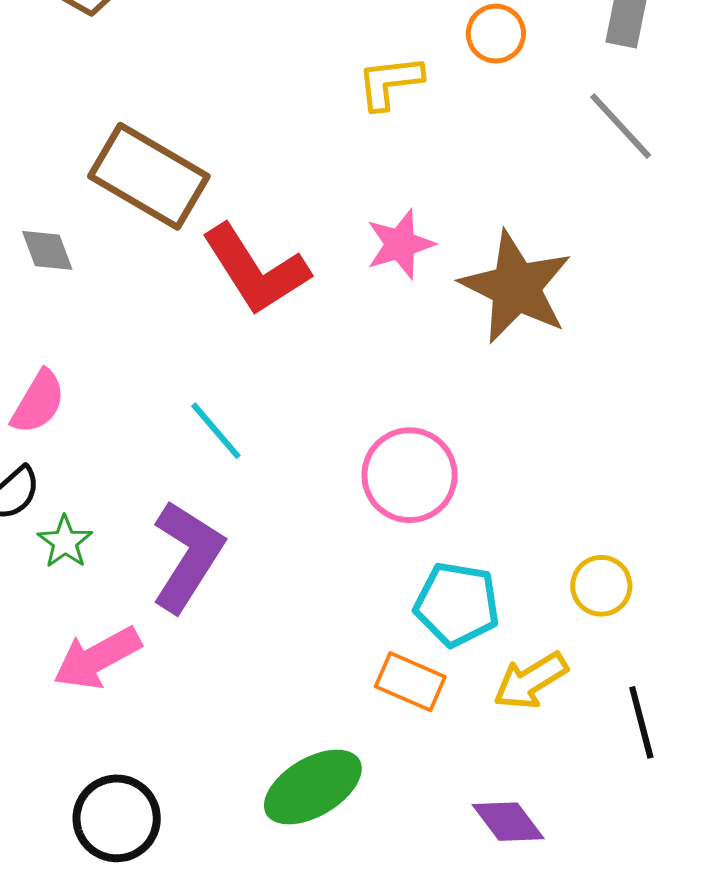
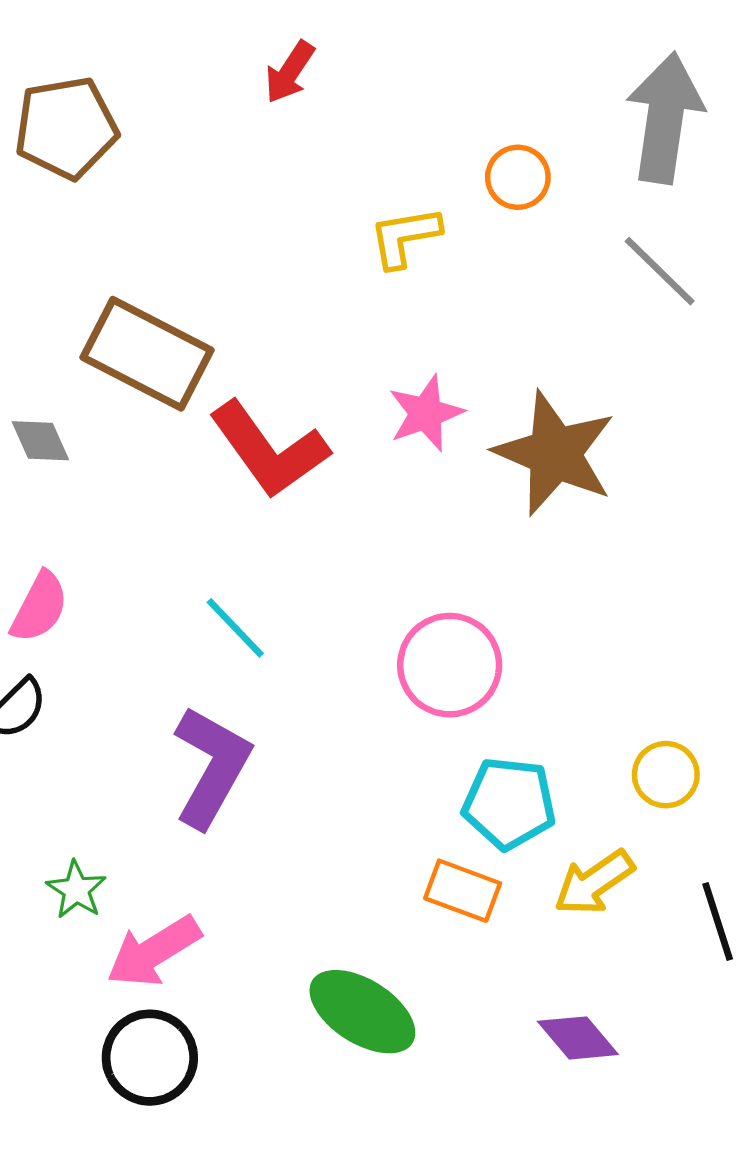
green star: (65, 542) -> (76, 890), moved
pink arrow: (97, 658) -> (154, 951), moved
green ellipse: (313, 787) -> (362, 1012), turned 66

